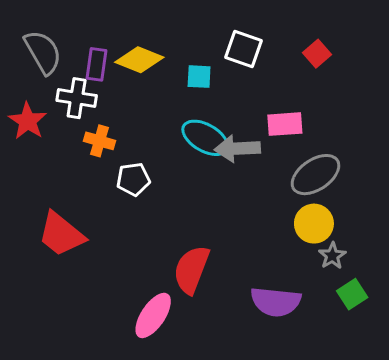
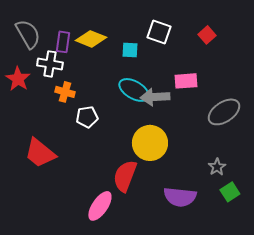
gray ellipse: (315, 175) -> (224, 112), moved
yellow circle: (314, 224) -> (150, 143), moved, size x1.4

